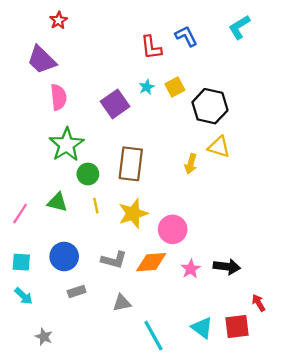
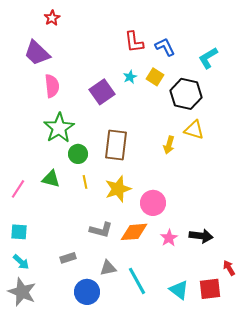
cyan L-shape: (239, 27) -> (208, 58), moved
blue L-shape: (186, 36) -> (165, 47), moved
yellow square: (175, 87) -> (155, 77), turned -30
blue circle: (64, 256) -> (87, 292), moved
cyan line: (153, 336) -> (137, 281), moved
gray star: (44, 337) -> (22, 292), moved, size x1.8

